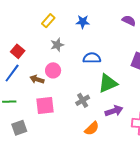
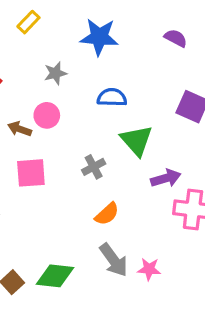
yellow rectangle: (48, 21) -> (28, 22), moved
blue star: (83, 22) -> (99, 37), size x1.6
green triangle: (108, 83) -> (137, 140), turned -50
purple arrow: (114, 111) -> (166, 178), moved

